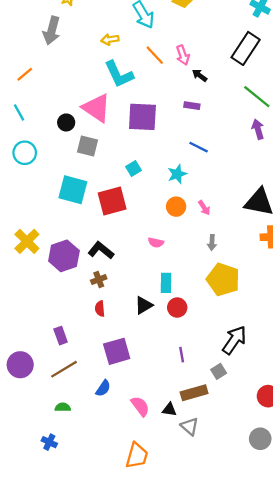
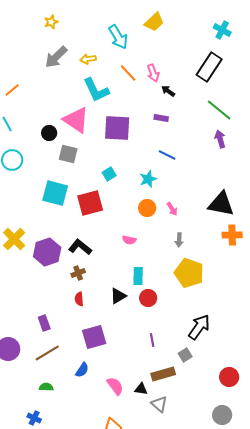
gray arrow: (52, 31) -> (56, 57), moved, turned 30

